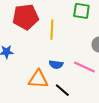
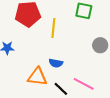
pink line: (84, 67) -> (84, 84), moved

